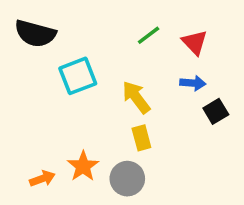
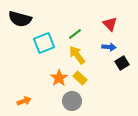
green line: (149, 35) -> (75, 34), moved
yellow rectangle: (141, 138) -> (80, 78), turned -32
orange star: (83, 166) -> (59, 78), moved

